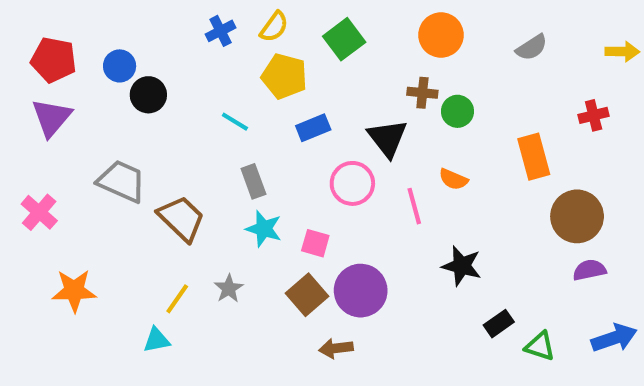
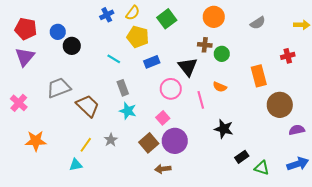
gray trapezoid: (122, 181) -> (59, 88), turned -45
pink square: (315, 243) -> (163, 118), moved, turned 32
purple semicircle: (589, 270) -> (297, 130), moved

